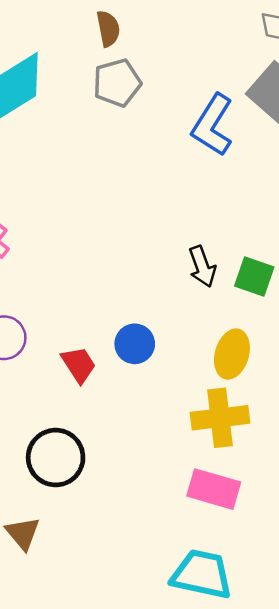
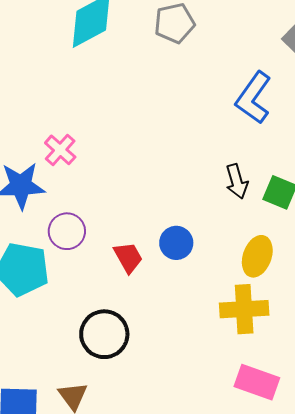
blue L-shape: (213, 125) -> (253, 98), moved
pink rectangle: (214, 489) -> (257, 382), moved

